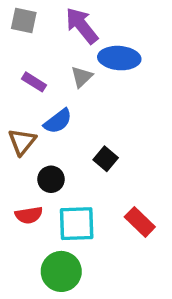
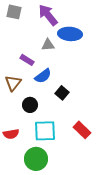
gray triangle: (82, 77) -> (48, 45), turned 40
purple rectangle: (34, 82) -> (27, 60), moved
blue semicircle: (58, 121) -> (43, 76), moved
red semicircle: (29, 215) -> (11, 134), moved

